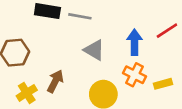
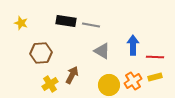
red line: (167, 31) -> (155, 57), moved, turned 36
orange cross: (134, 75) -> (133, 81), moved, turned 30

